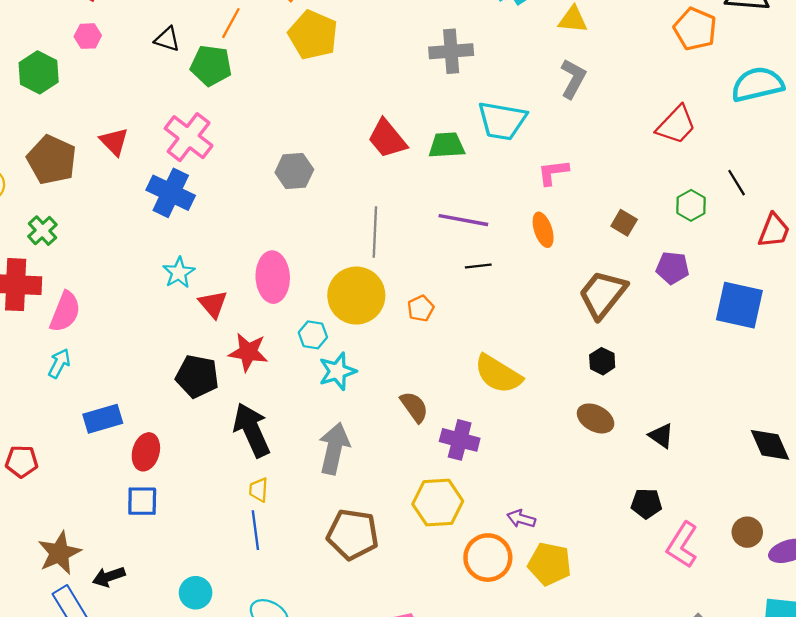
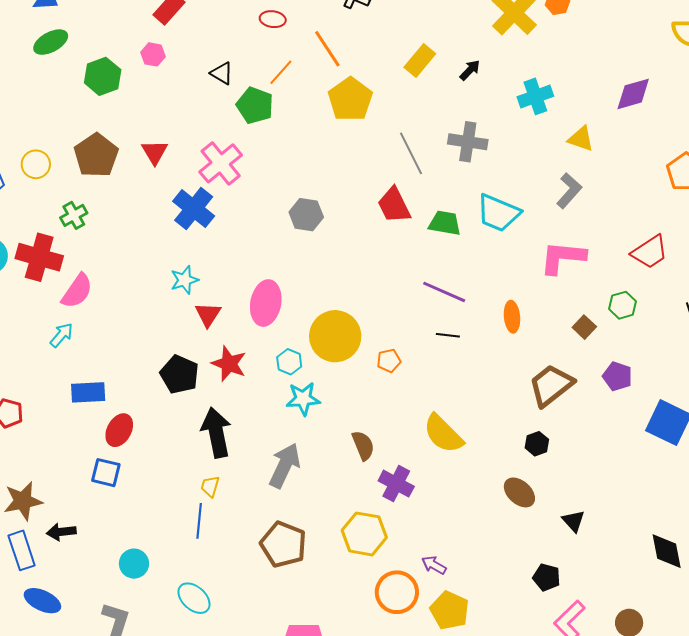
pink L-shape: (553, 172) -> (563, 257), moved, size x1.6
green hexagon: (691, 205) -> (622, 305), moved
gray line: (375, 232) -> (411, 153), moved, turned -42

